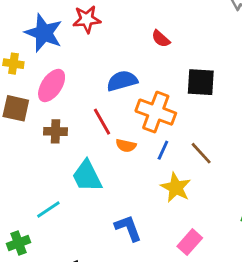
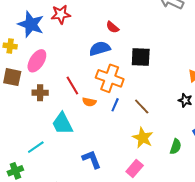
blue semicircle: (122, 81) -> (100, 49), moved
yellow star: (176, 188) -> (143, 138), moved

